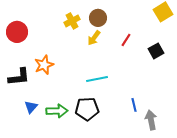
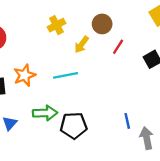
brown circle: (98, 18) -> (102, 24), moved
cyan line: (97, 79) -> (66, 75), moved
green arrow: (57, 111) -> (45, 113), moved

